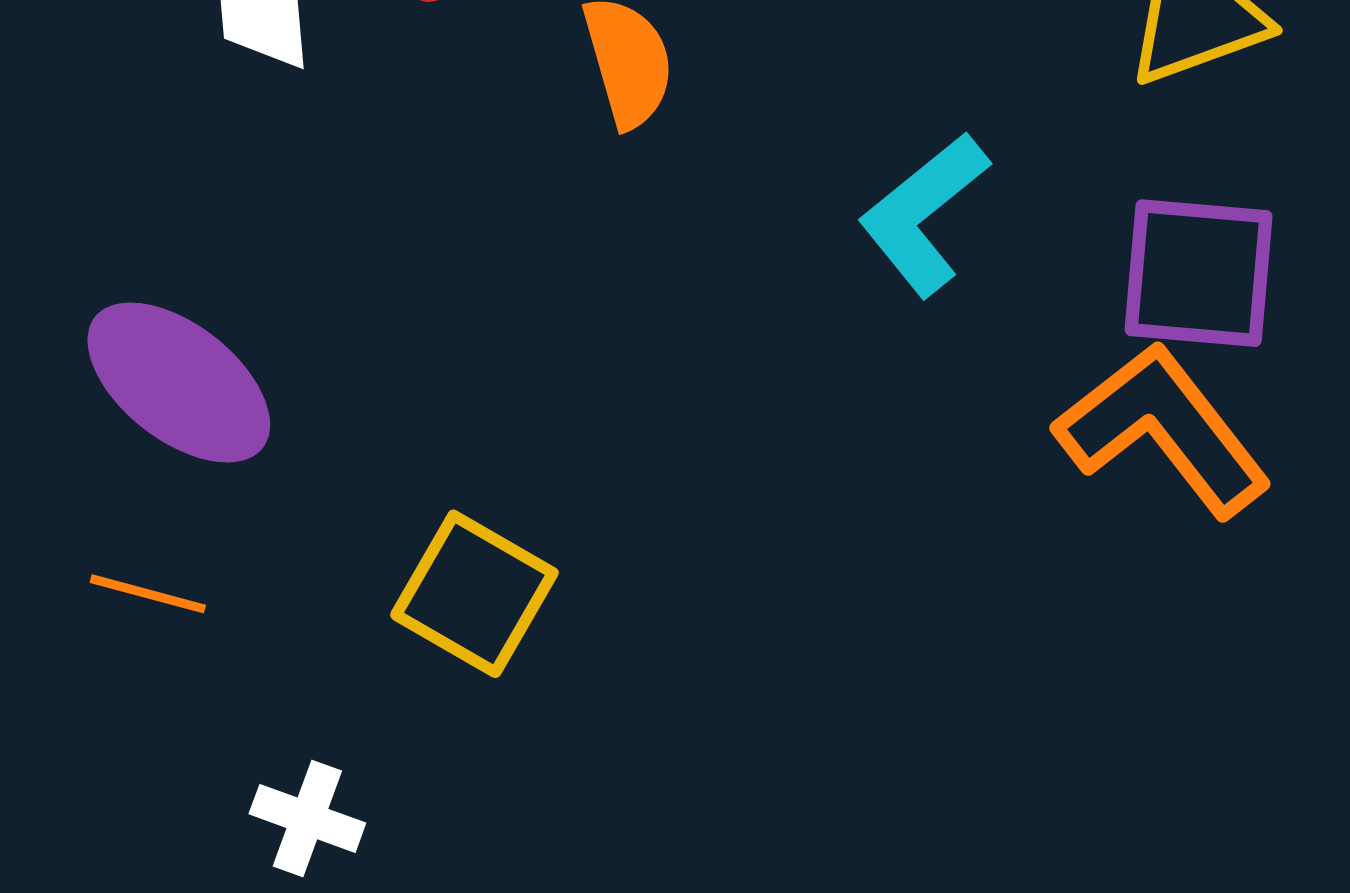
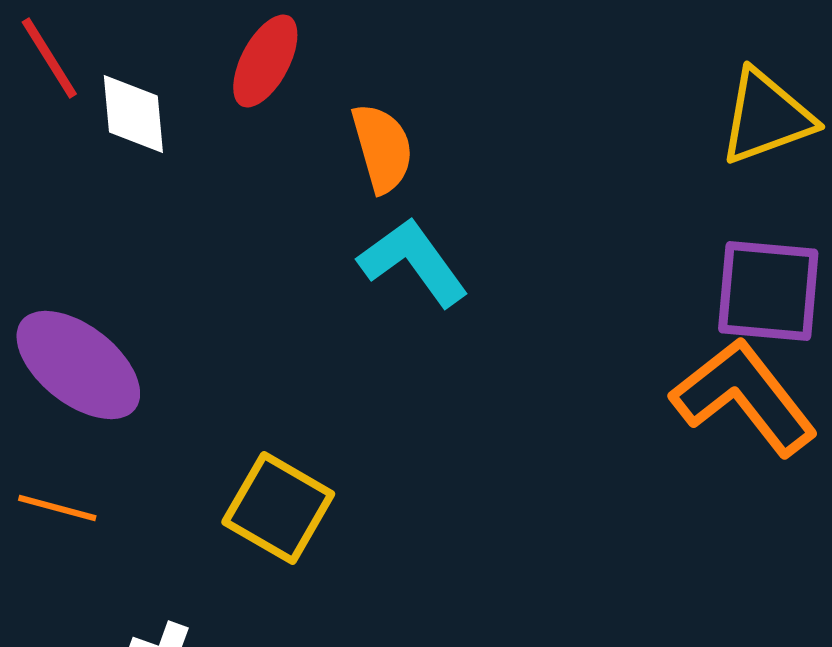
cyan L-shape: (924, 214) -> (413, 262), moved, turned 93

